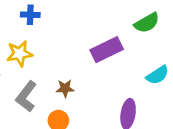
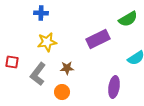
yellow star: (20, 54) -> (47, 42), moved

